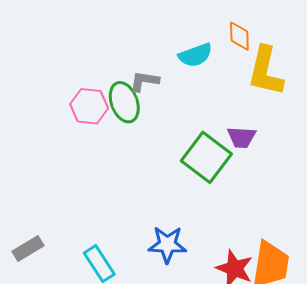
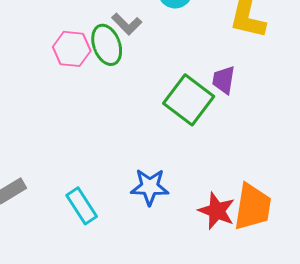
gray L-shape: (144, 81) -> (127, 24), turned -144
purple trapezoid: (241, 137) -> (224, 80), turned 96

